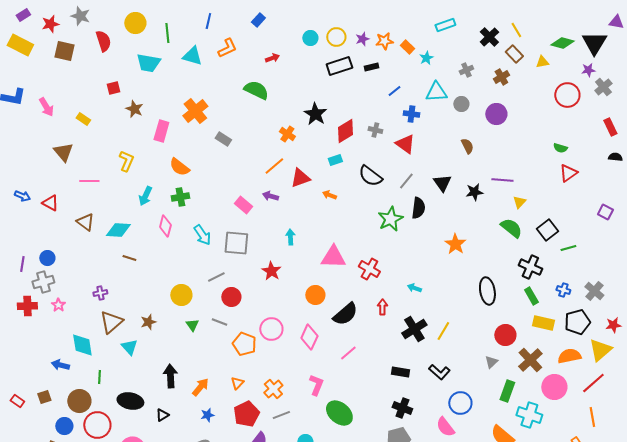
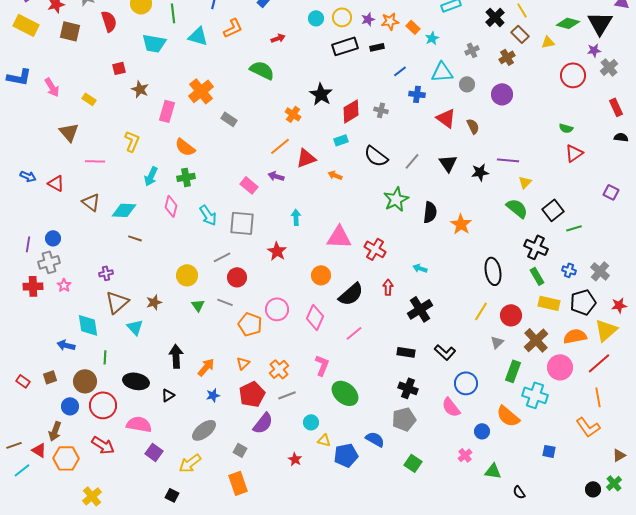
red triangle: (405, 144) -> (446, 118), moved
black semicircle: (418, 208) -> (430, 212), moved
yellow line: (443, 331) -> (481, 311), moved

